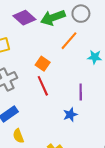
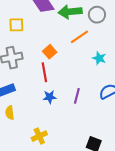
purple line: (81, 92) -> (77, 96), moved
blue star: (70, 115) -> (50, 97), moved

